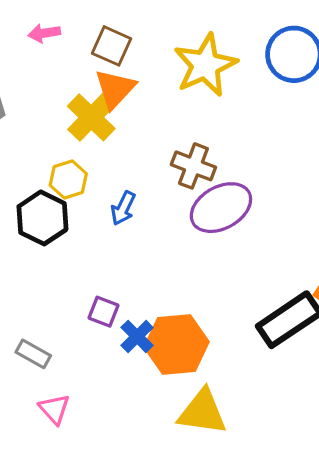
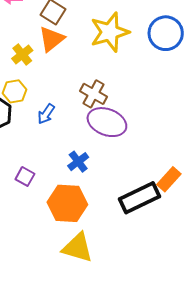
yellow cross: (91, 117) -> (22, 54), moved, size x0.7
purple ellipse: (221, 208) -> (107, 122), turned 42
blue cross: (137, 336) -> (78, 162), moved

